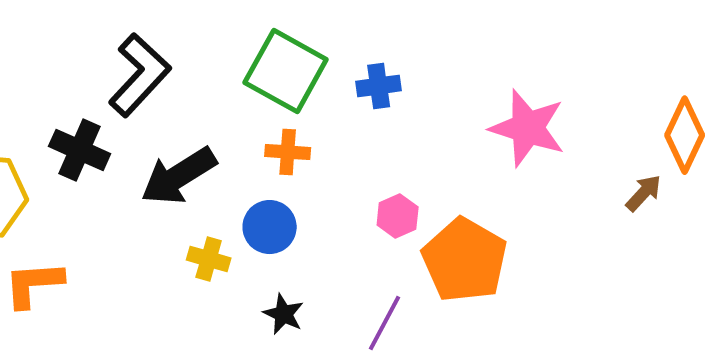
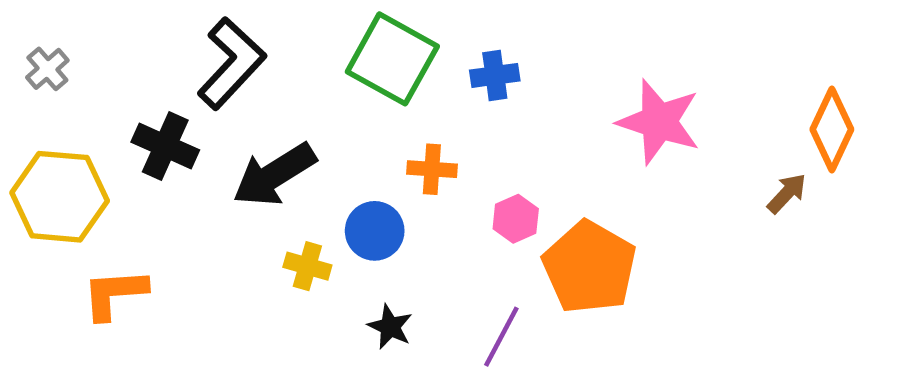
orange cross: (288, 152) -> (432, 169), moved

